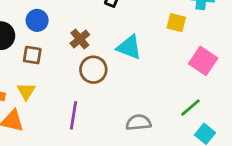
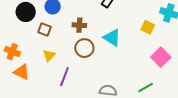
brown cross: (80, 39) -> (79, 25), turned 32
yellow triangle: (26, 91) -> (49, 55), moved

